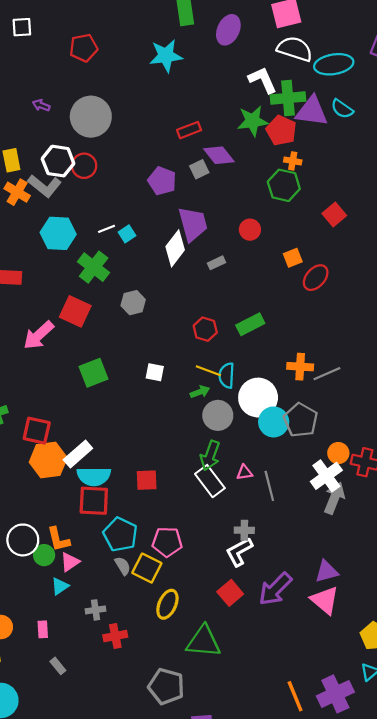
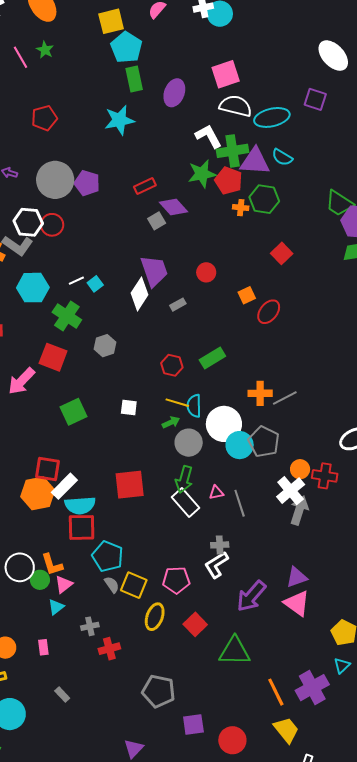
purple pentagon: (162, 181) -> (87, 183), moved
green hexagon: (284, 185) -> (264, 199), moved
red square: (37, 431) -> (47, 469), moved
red square: (147, 480) -> (130, 485), moved, size x1.5
pink pentagon: (167, 542) -> (176, 580), moved
red square: (230, 593) -> (195, 624), moved
green triangle: (204, 641) -> (235, 651), moved
gray rectangle: (58, 666) -> (62, 695), moved

